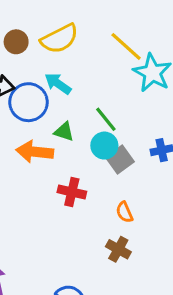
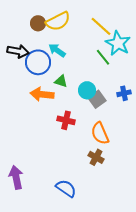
brown circle: (16, 42) -> (38, 23), moved
green line: (106, 119) -> (103, 57), moved
orange semicircle: (124, 212) -> (100, 133), size x1.6

